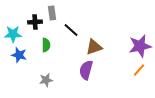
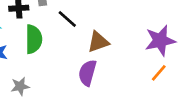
green semicircle: (46, 45) -> (34, 39), size x1.5
gray star: (46, 80) -> (20, 86), moved

